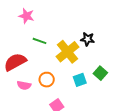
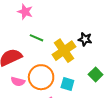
orange circle: (47, 80) -> (41, 77), size x1.6
cyan square: (80, 80) -> (67, 84), moved, turned 32

